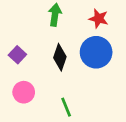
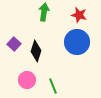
black diamond: (60, 57) -> (36, 51), moved
pink circle: (24, 92) -> (27, 80), moved

